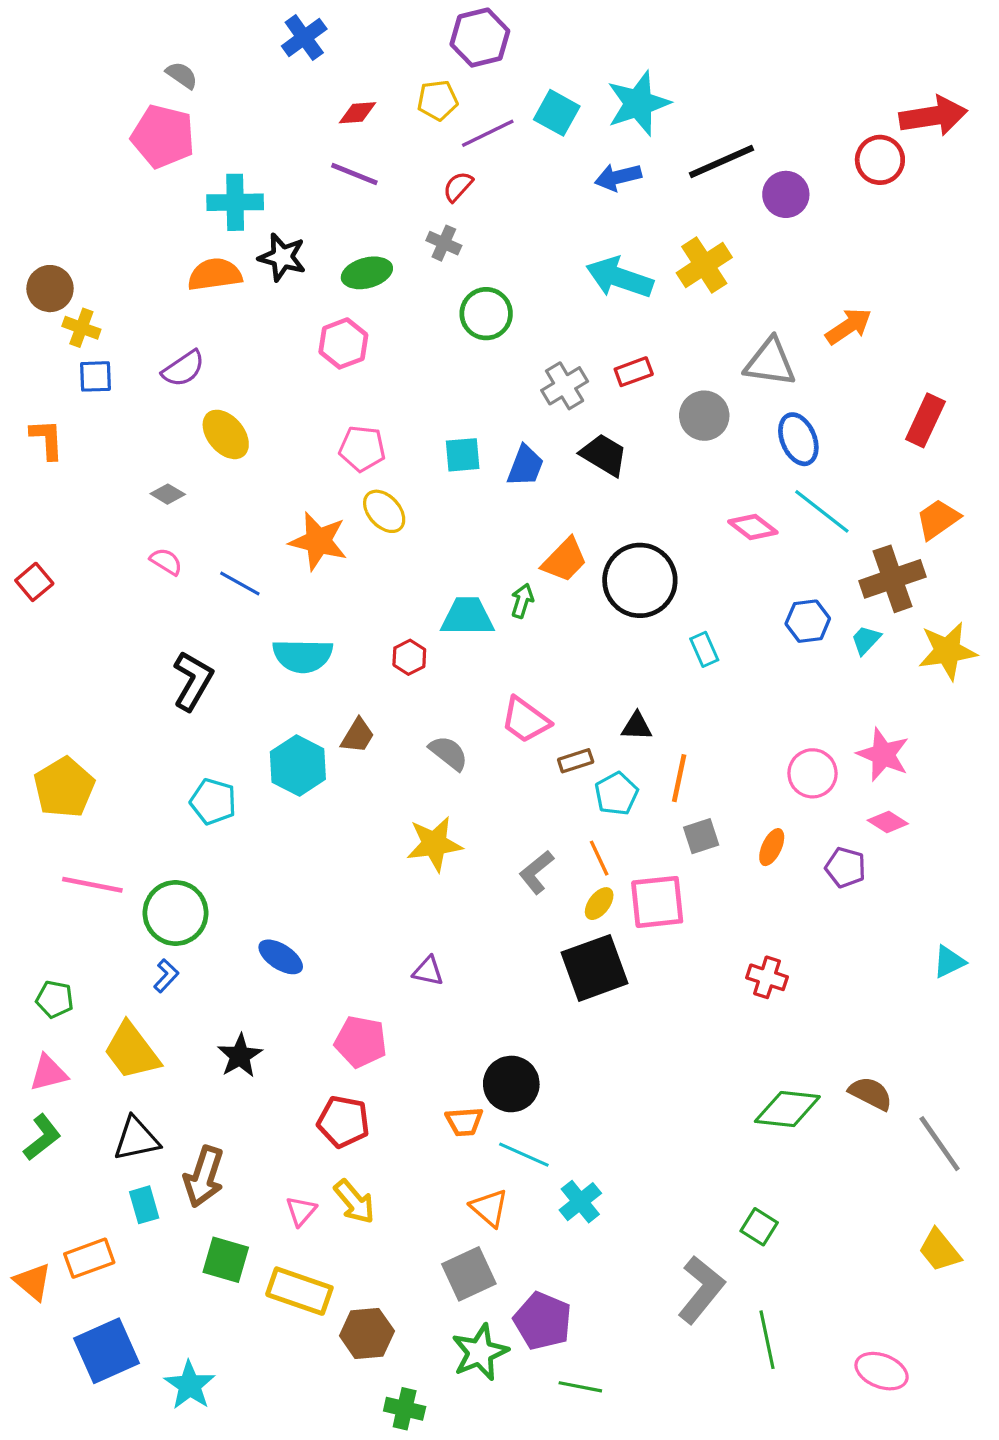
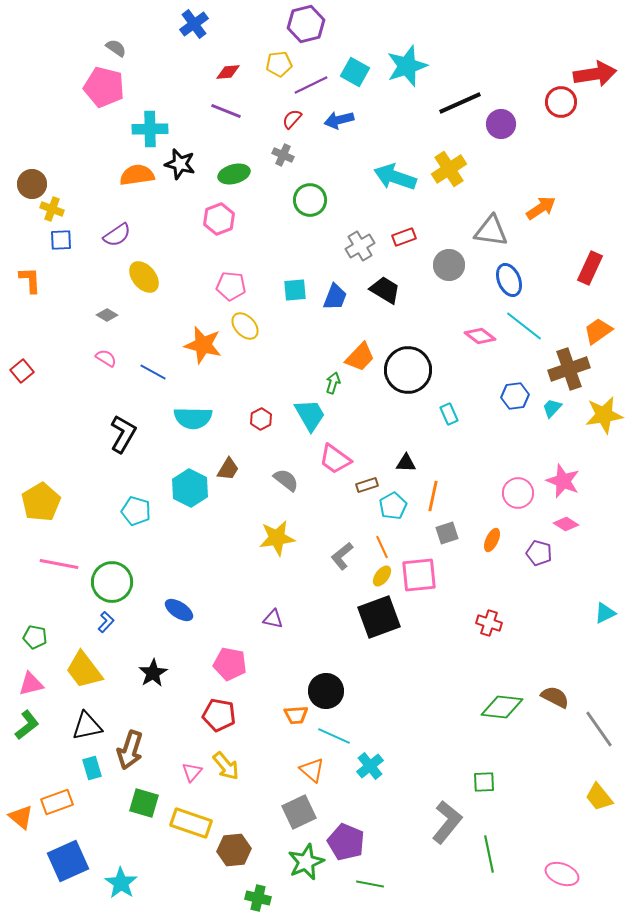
blue arrow: (618, 177) -> (339, 120), moved
cyan trapezoid: (467, 616) -> (310, 415), moved, turned 60
green square: (759, 1227) -> (484, 782), turned -35

